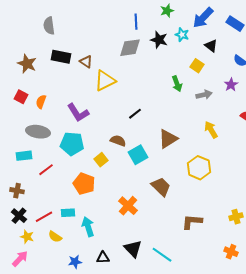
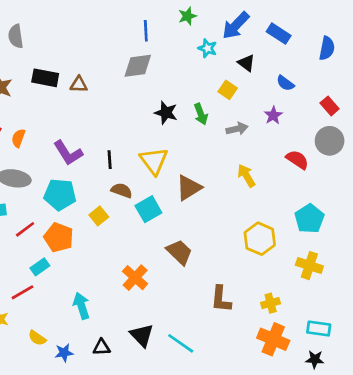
gray semicircle: (49, 26) -> (16, 36), moved
black star: (159, 40) -> (166, 113), moved
brown triangle: (86, 62) -> (79, 84), turned -32
yellow triangle: (105, 81) -> (154, 161), moved, turned -40
black line: (135, 114) -> (110, 160), moved, turned -56
yellow hexagon: (199, 168) -> (260, 239), moved
orange pentagon: (84, 184) -> (59, 237), moved
cyan rectangle: (68, 213) -> (40, 267), moved, turned -32
yellow cross: (236, 217) -> (271, 303), moved
brown L-shape: (192, 222) -> (221, 299), turned -90
yellow semicircle: (55, 237) -> (37, 338), moved
orange cross: (231, 252) -> (273, 339), size x1.6

